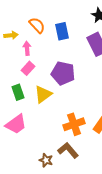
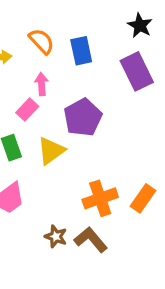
pink arrow: (27, 48) -> (41, 84), moved
purple pentagon: (63, 73) -> (83, 117), turned 30
brown star: (46, 160) -> (56, 236), moved

